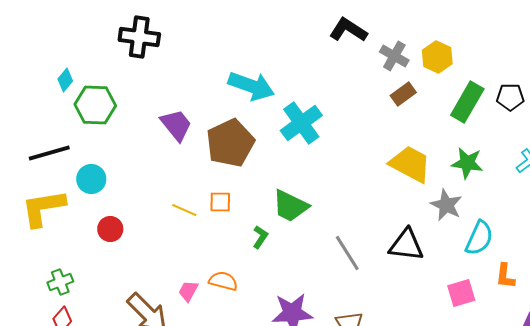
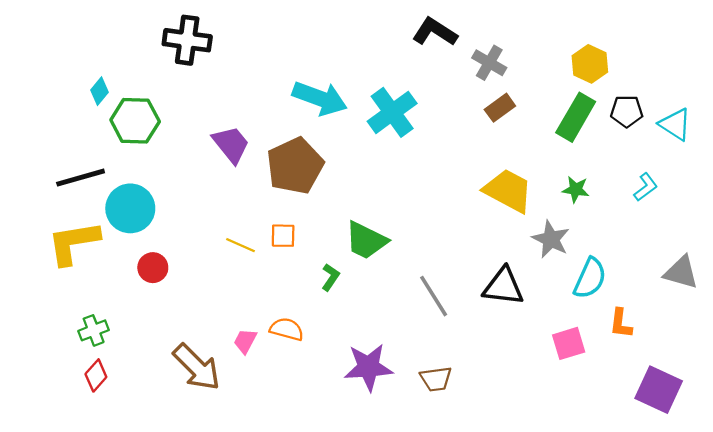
yellow hexagon: (437, 57) -> (590, 64), moved
cyan cross: (301, 123) -> (392, 112), moved
green star: (467, 163) -> (576, 189), size x0.7
cyan circle: (91, 179) -> (130, 208), size x1.4

